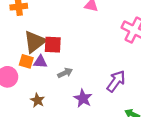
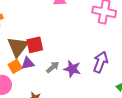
orange square: (26, 61) -> (15, 66), turned -32
purple star: (83, 98) -> (72, 69), moved

